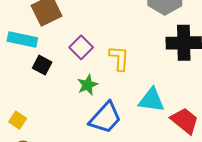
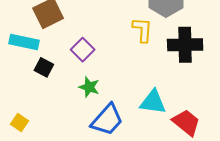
yellow L-shape: (119, 58) -> (142, 30), moved
green star: (88, 85) -> (89, 87), turned -30

